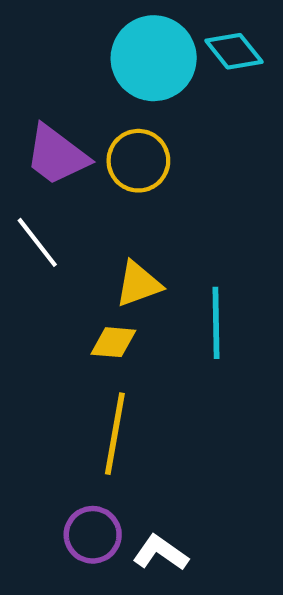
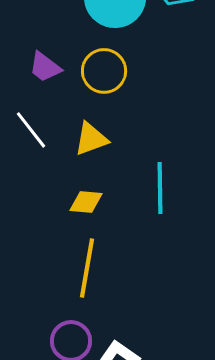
purple trapezoid: (57, 155) -> (45, 67), size x0.7
yellow triangle: (138, 284) -> (91, 139), moved

